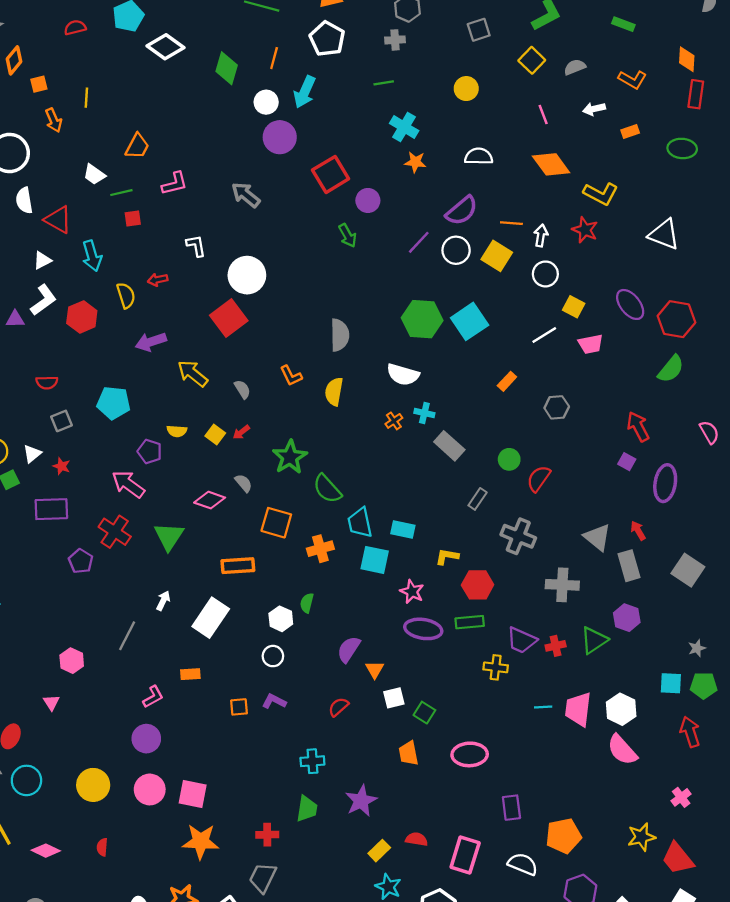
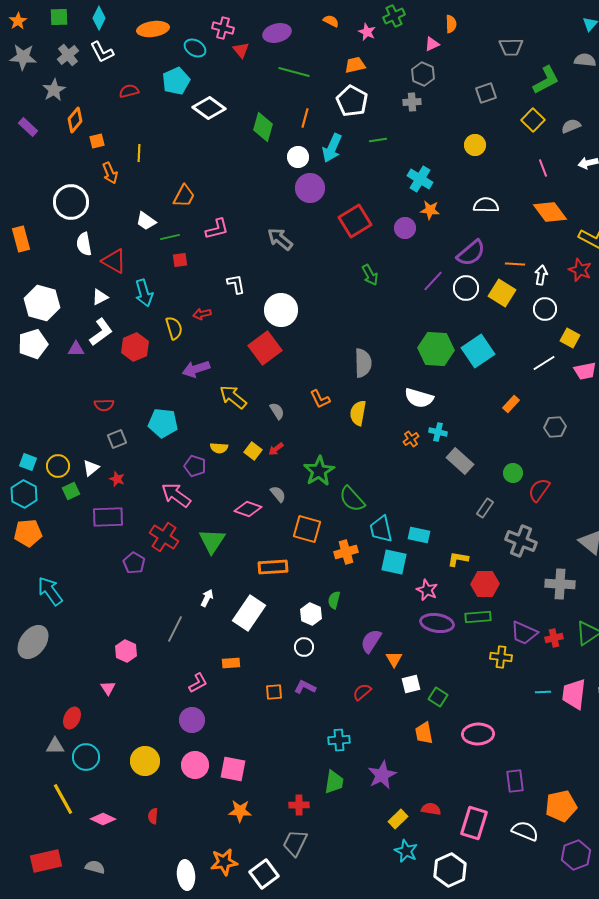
green line: (384, 83) -> (378, 140), moved
purple circle: (368, 200) -> (405, 228), moved
orange star: (201, 841) -> (240, 811), size x0.7

